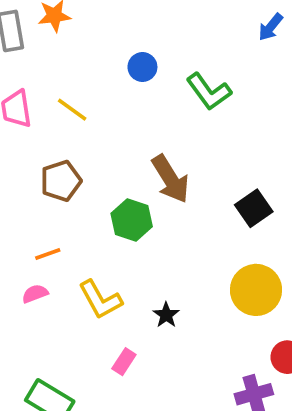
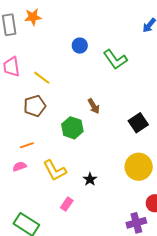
yellow line: (72, 110) -> (42, 78), moved
brown arrow: (170, 179) -> (94, 106), size x0.6

